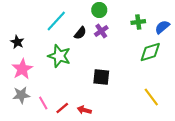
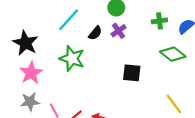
black star: (17, 42) -> (25, 43), size x1.6
green diamond: (150, 52) -> (173, 54), turned 55
black square: (101, 77) -> (132, 73), moved

